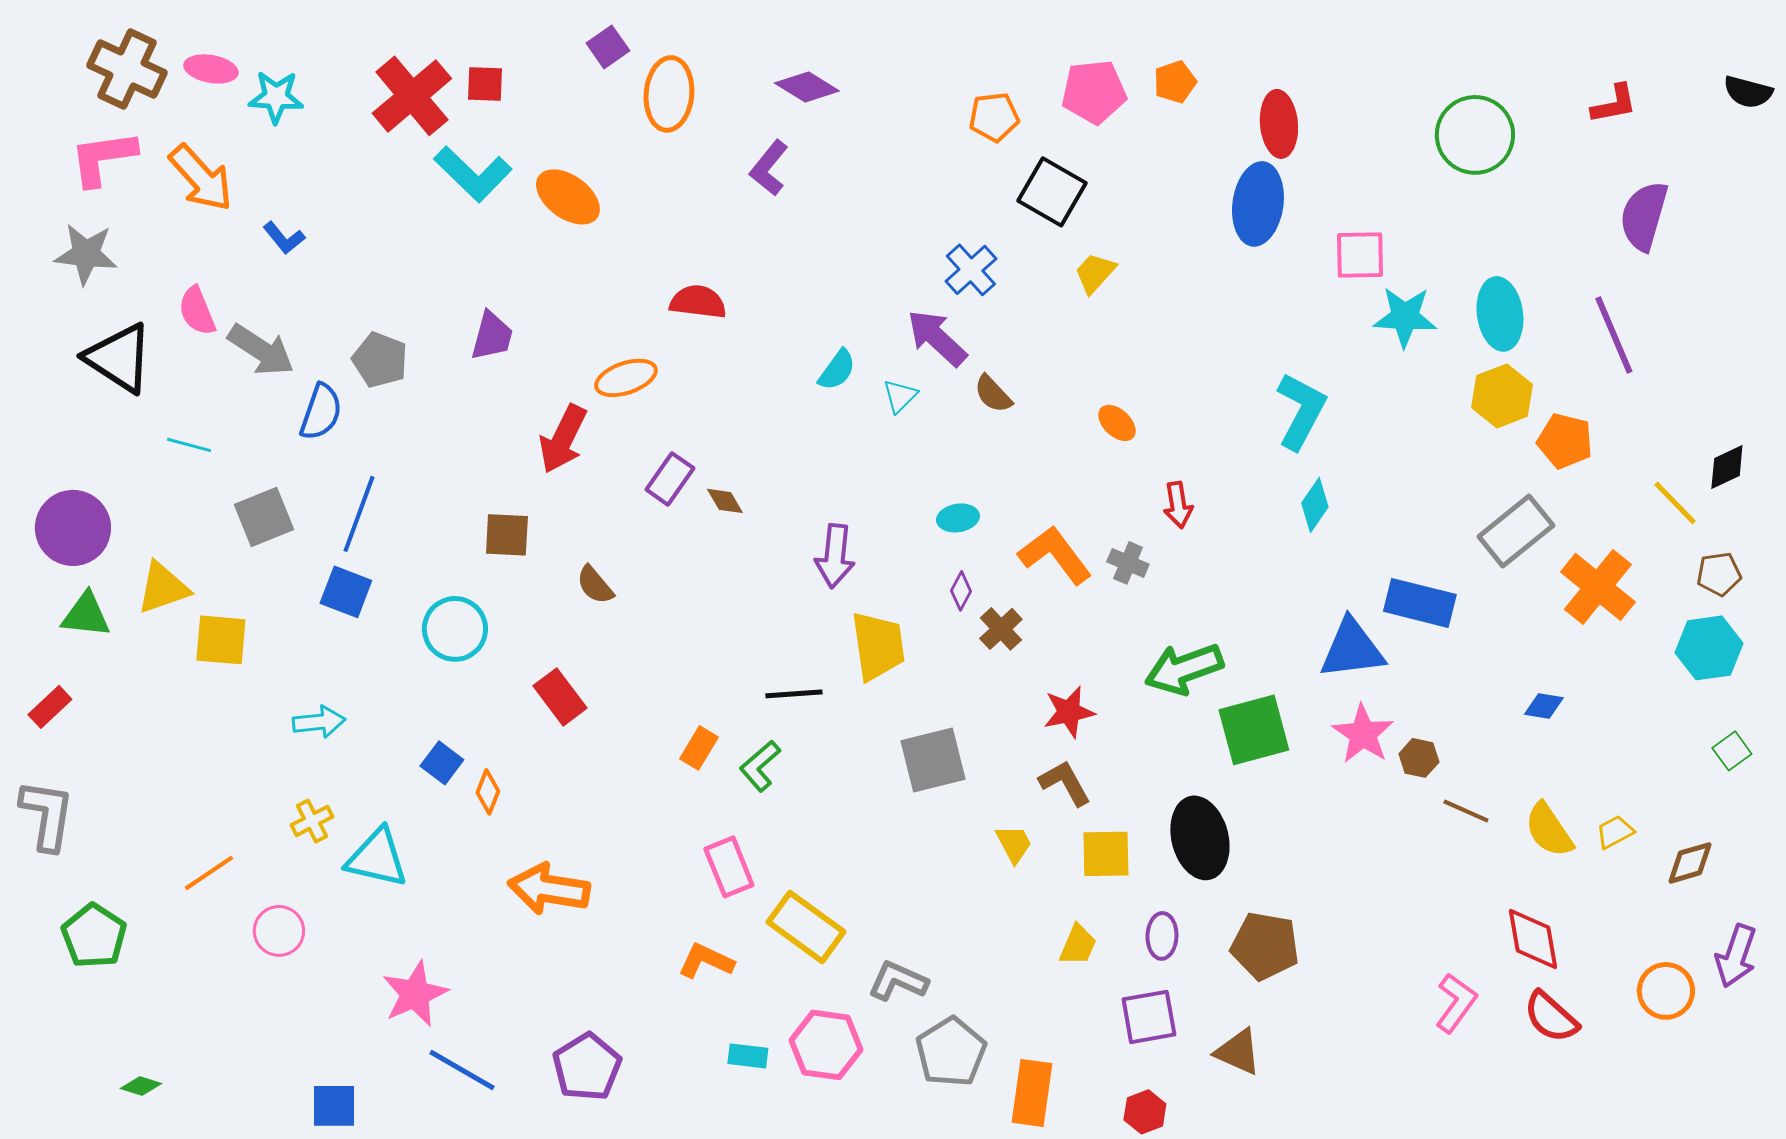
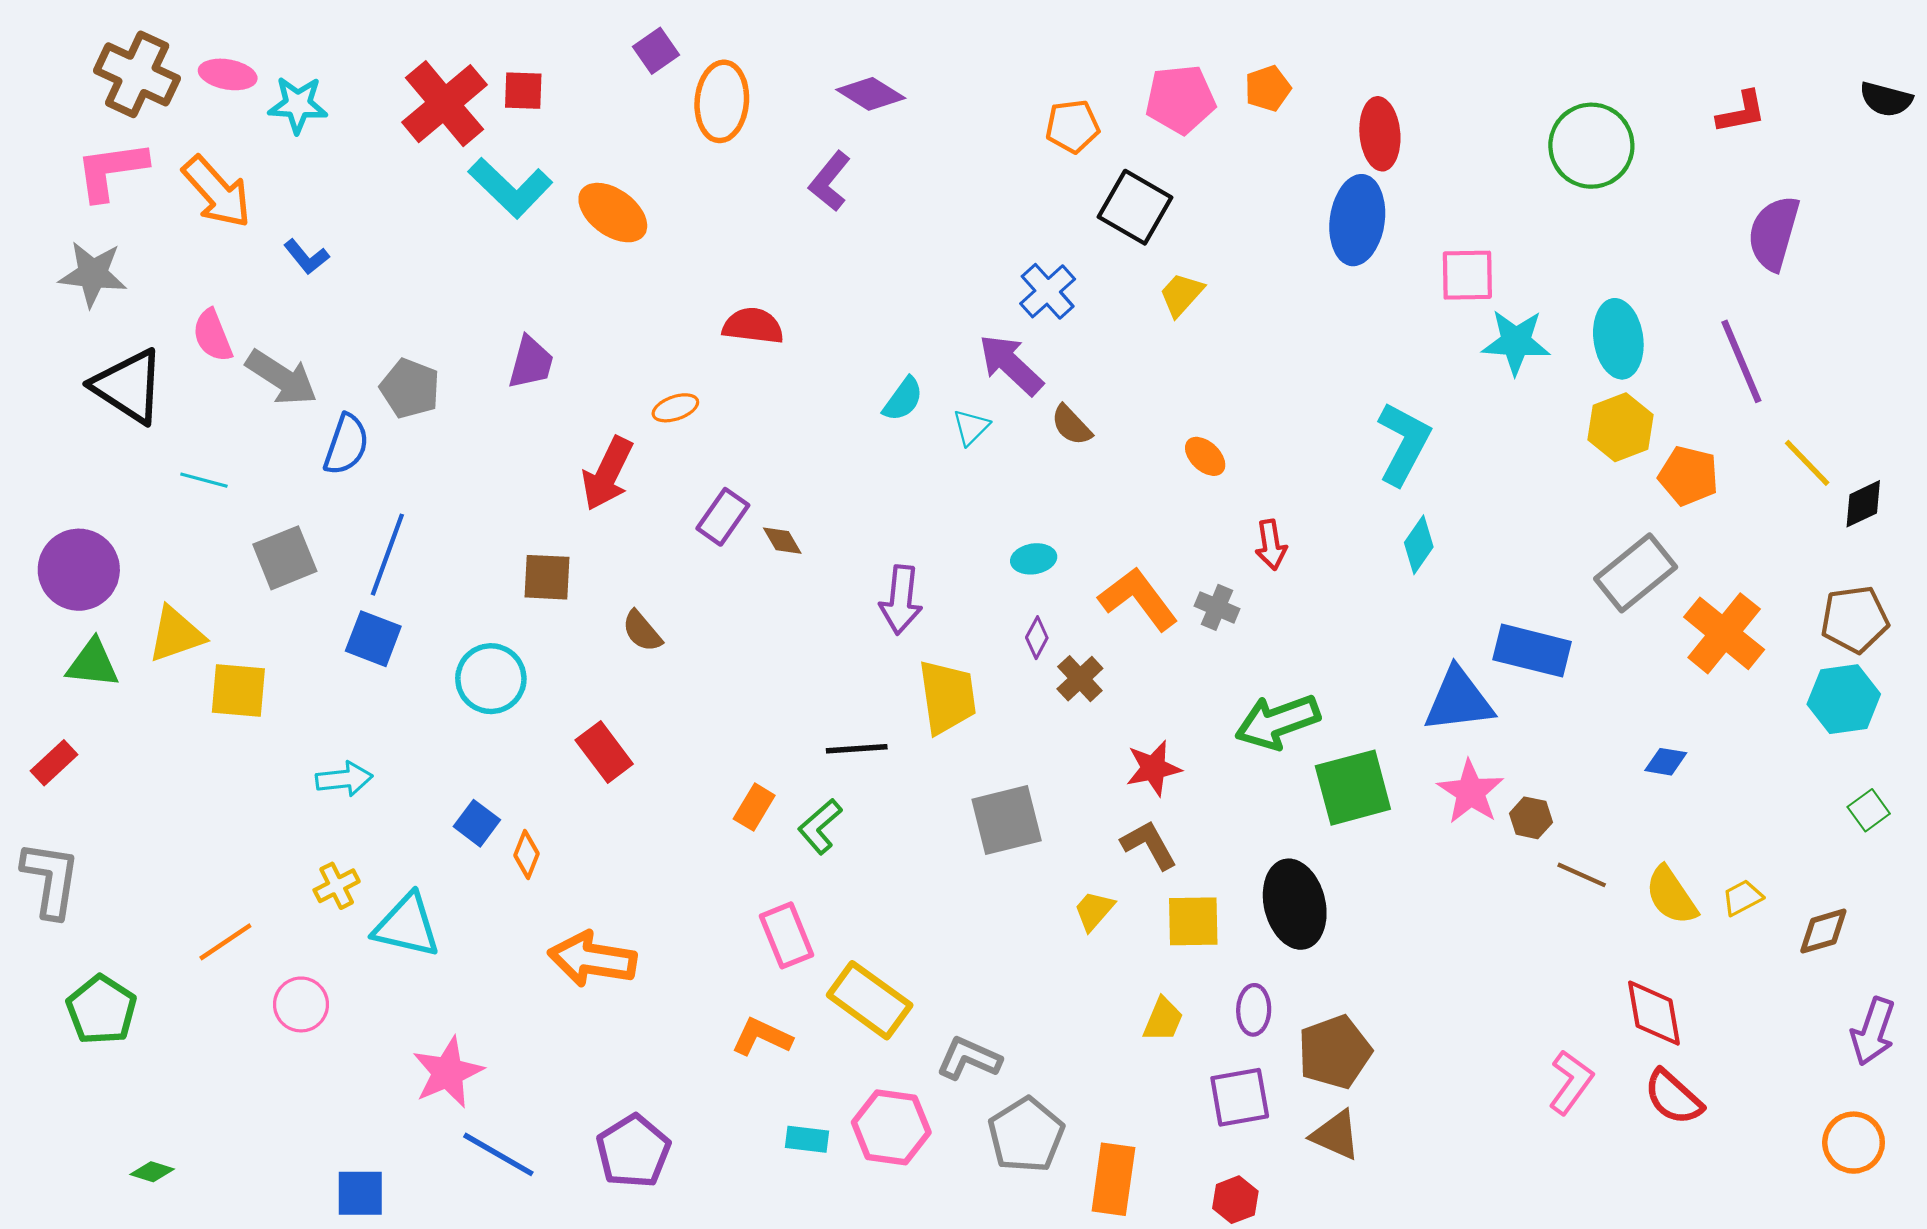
orange ellipse: (626, 378) -> (675, 408), size x0.7
yellow line: (1675, 503) -> (1807, 463), moved
brown pentagon: (1719, 574) -> (1855, 619), size x1.4
yellow trapezoid: (1014, 844) -> (1094, 911), turned -111
brown pentagon: (1265, 946) -> (1335, 1052), moved, turned -30
orange circle: (1666, 991) -> (1854, 1143), moved

